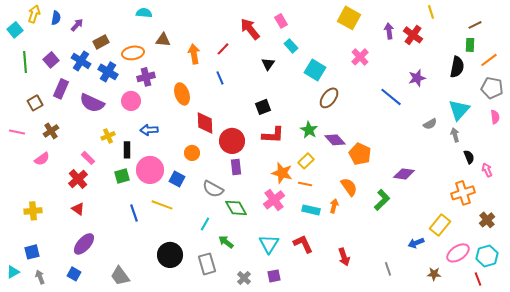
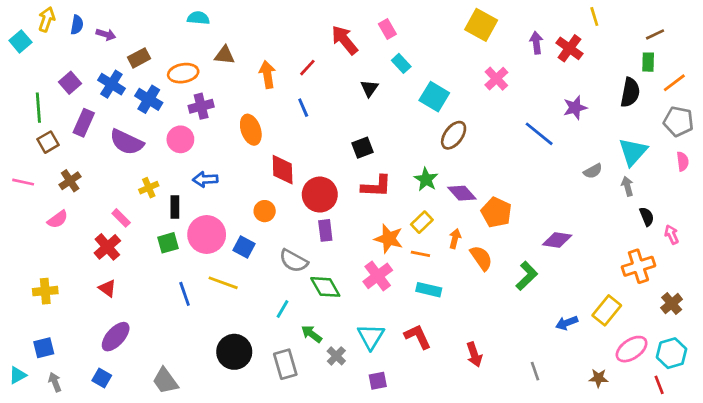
purple arrow: (77, 25) -> (106, 34), turned 64
green line: (25, 62) -> (38, 108), moved
orange arrow: (334, 206) -> (455, 239), moved
blue arrow: (416, 243) -> (567, 323), moved
gray cross: (244, 278) -> (336, 356), moved

